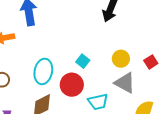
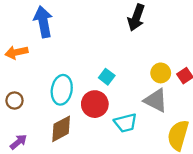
yellow circle: (121, 59) -> (161, 73), moved

